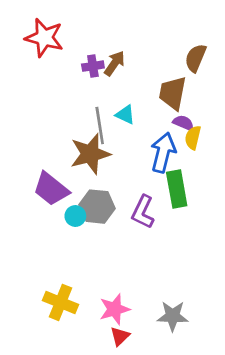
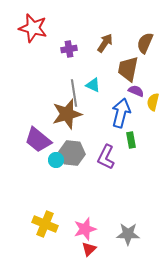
brown arrow: (115, 63) -> (105, 43), moved
yellow semicircle: (193, 138) -> (153, 102), moved
green rectangle: (177, 189) -> (131, 140), size x0.6

